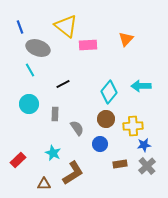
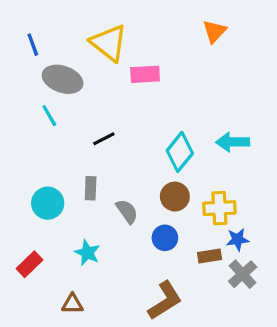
orange triangle: (126, 39) -> (214, 31), moved
cyan circle: (29, 104) -> (48, 203), moved
brown rectangle: (120, 164) -> (210, 256), moved
brown L-shape: (73, 173) -> (165, 301), moved

